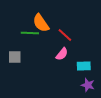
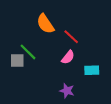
green line: (30, 33) -> (28, 52), moved, turned 42
purple star: (88, 85) -> (67, 91), moved

